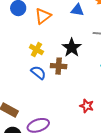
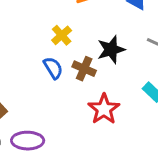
red star: (87, 106) -> (104, 109), moved, size x1.5

